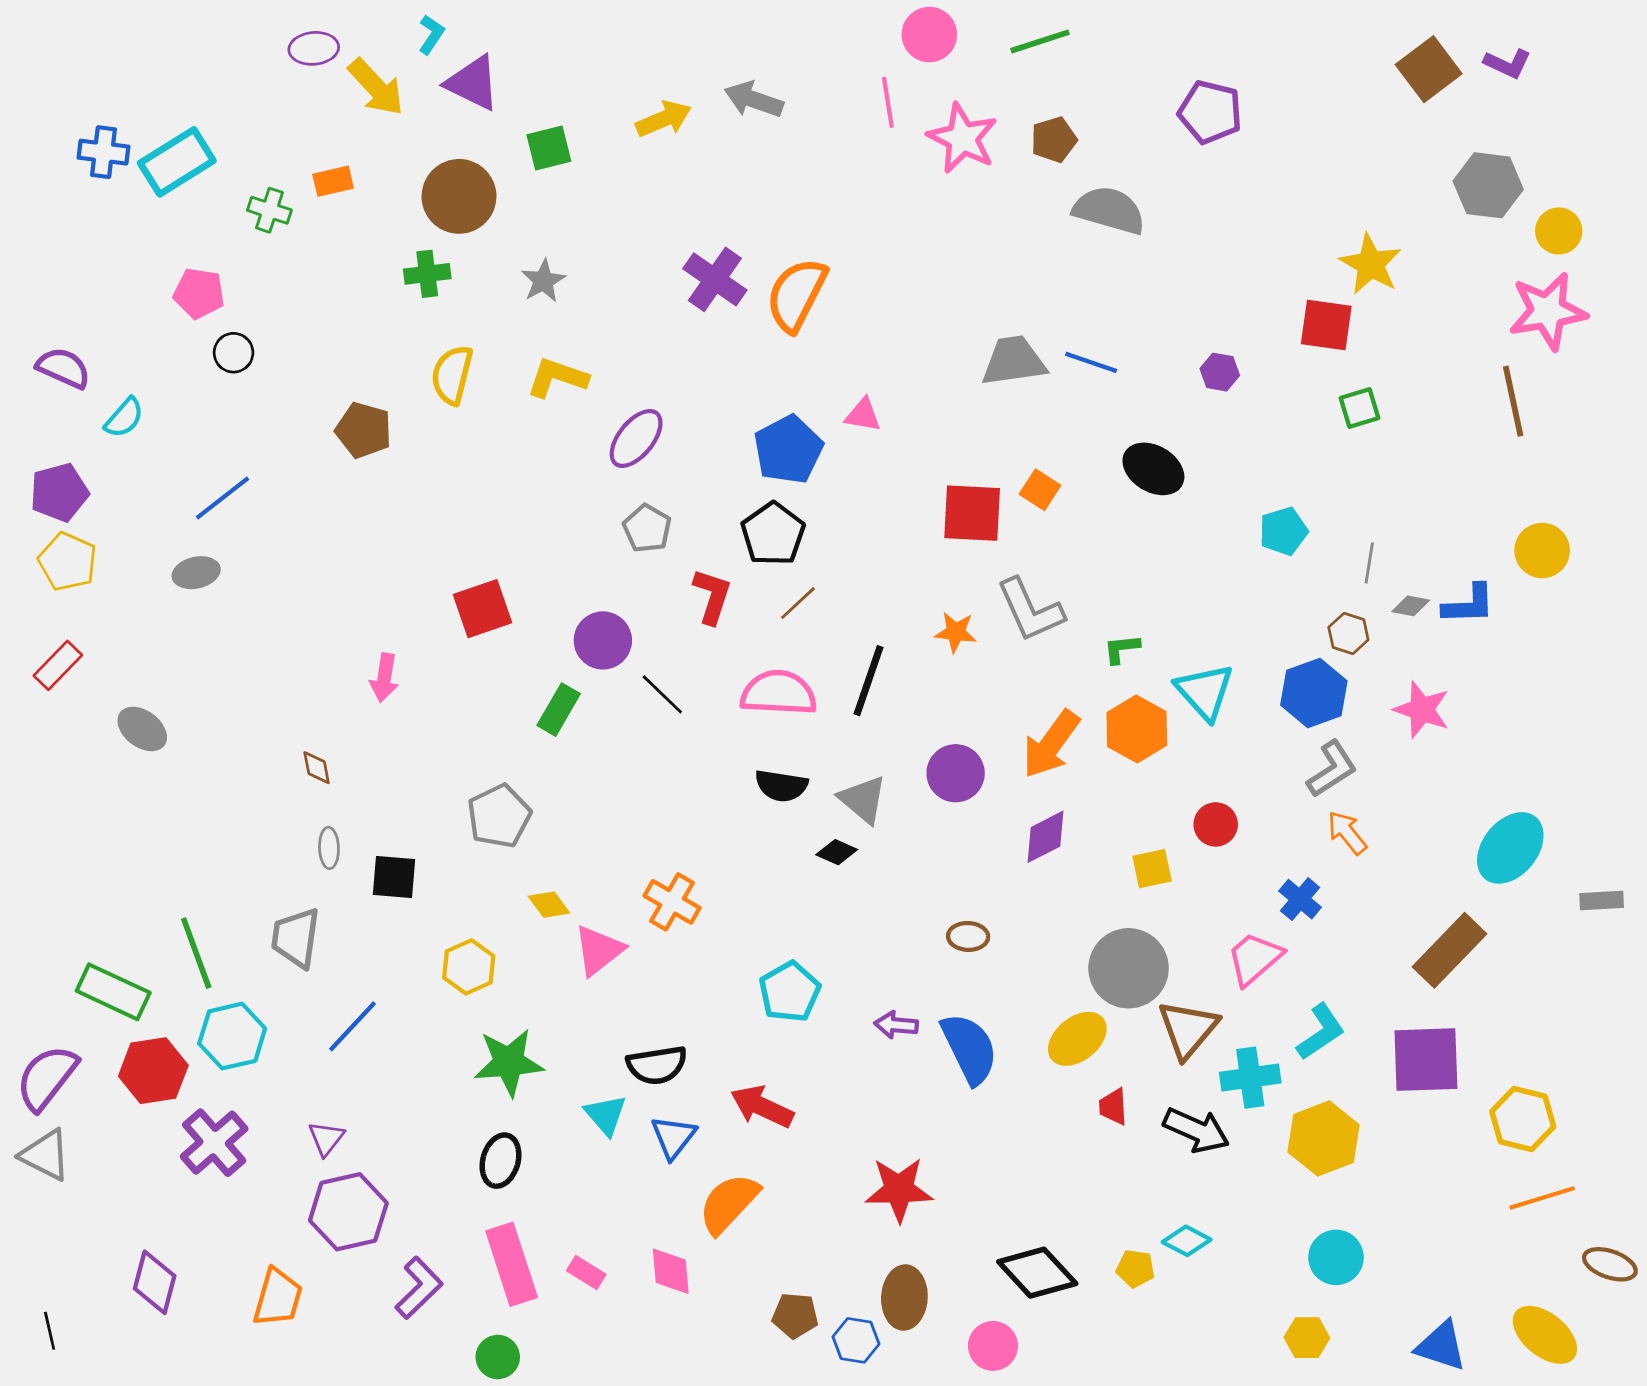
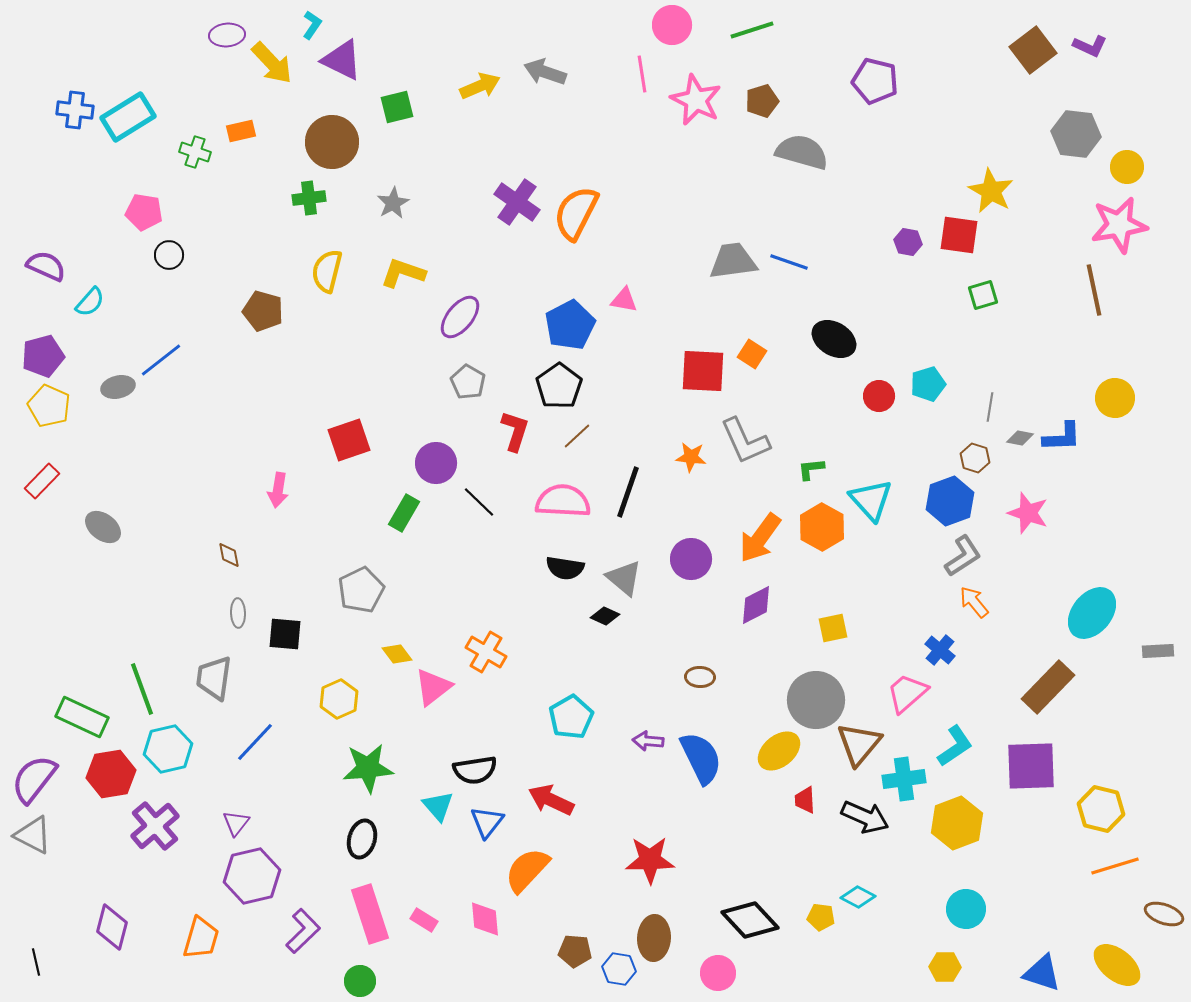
purple hexagon: (1220, 372) -> (908, 242), moved
gray ellipse: (196, 573) -> (118, 387), moved
red circle: (1216, 824) -> (879, 396), moved

